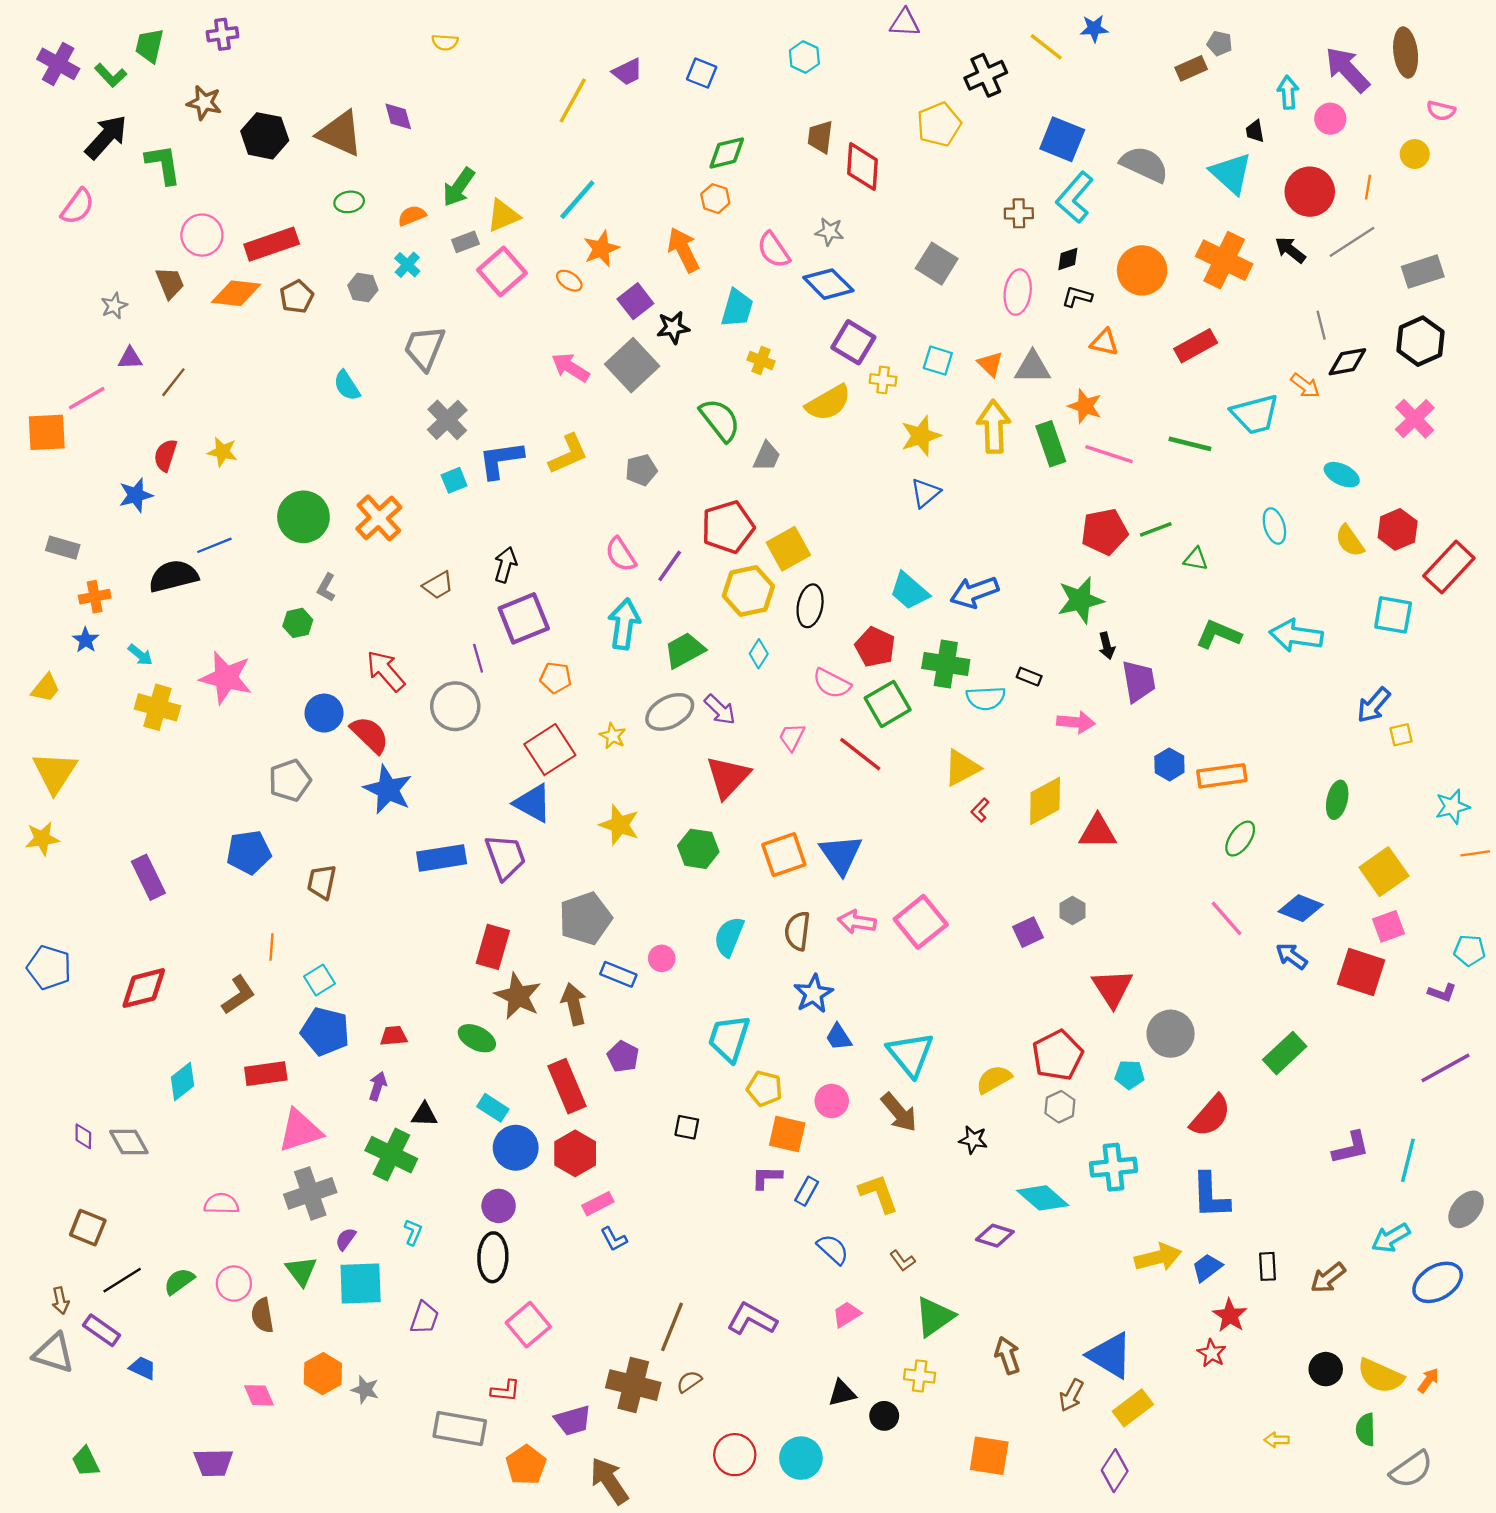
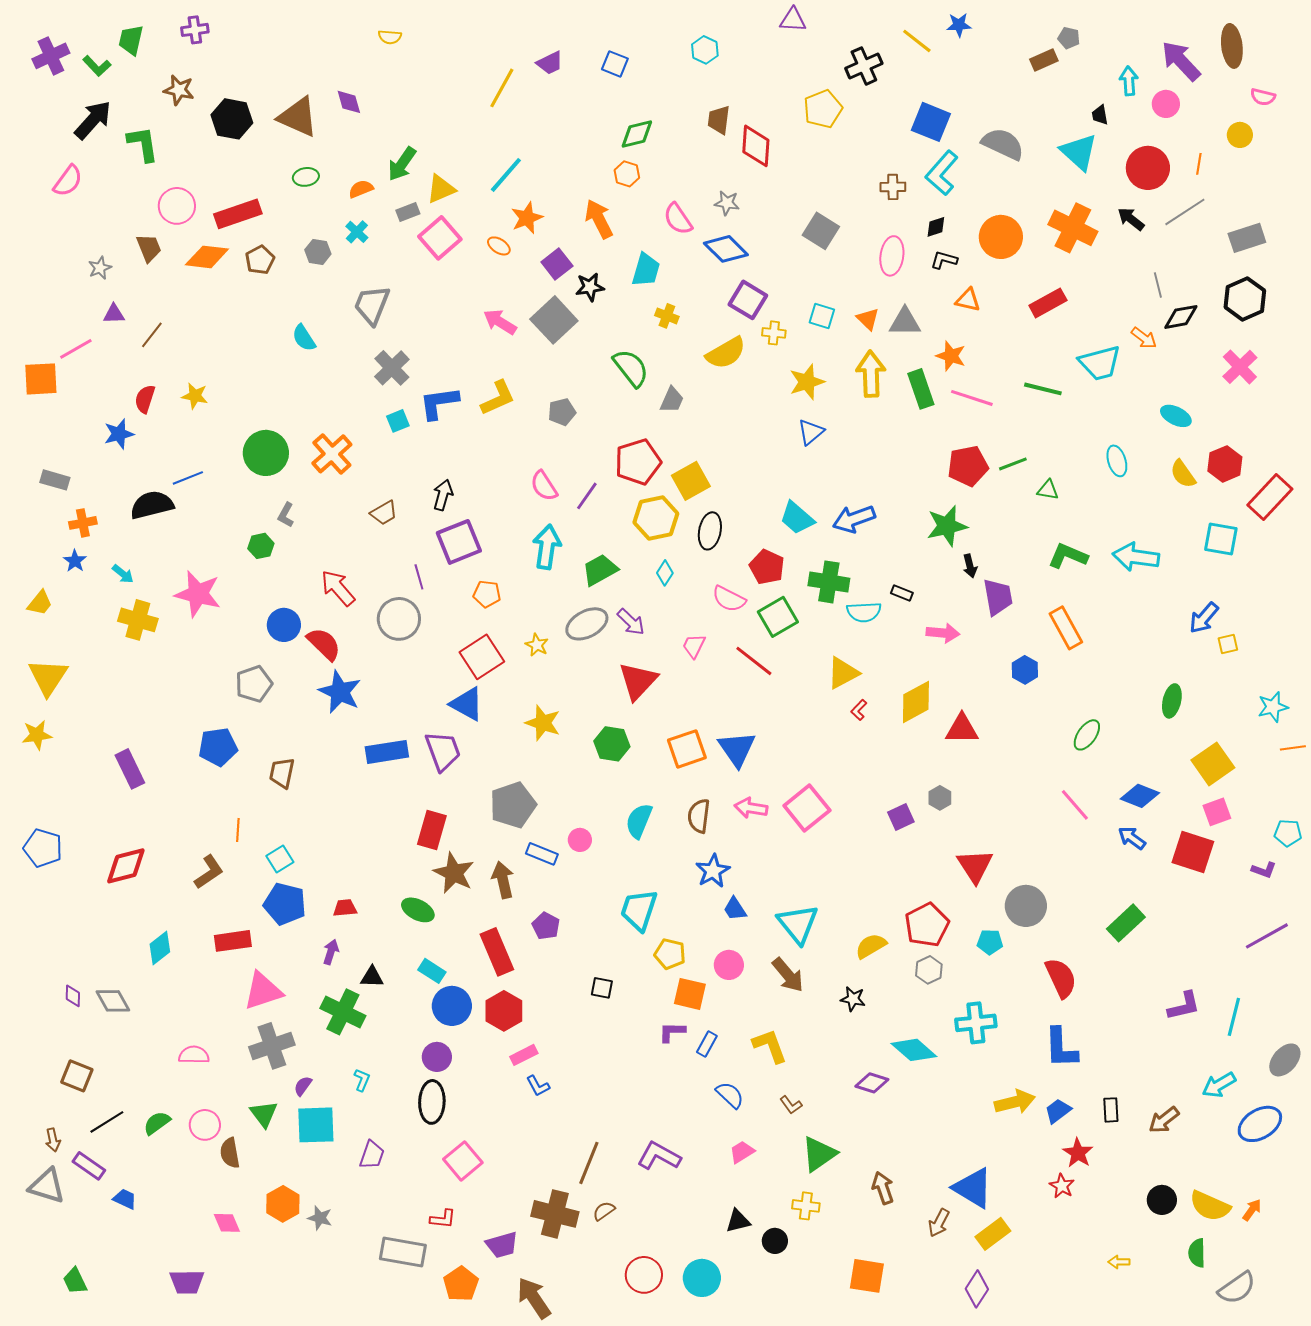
purple cross: (58, 64) -> (51, 56), turned 36
orange rectangle: (1222, 776) -> (1066, 628), moved, turned 69
red semicircle: (1210, 1116) -> (1061, 978), turned -66

